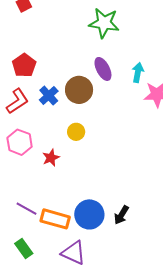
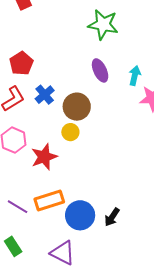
brown circle: (79, 90) -> (77, 107), moved
red star: (51, 158) -> (44, 157), size x1.5
orange rectangle: (55, 219) -> (49, 200), moved, turned -36

